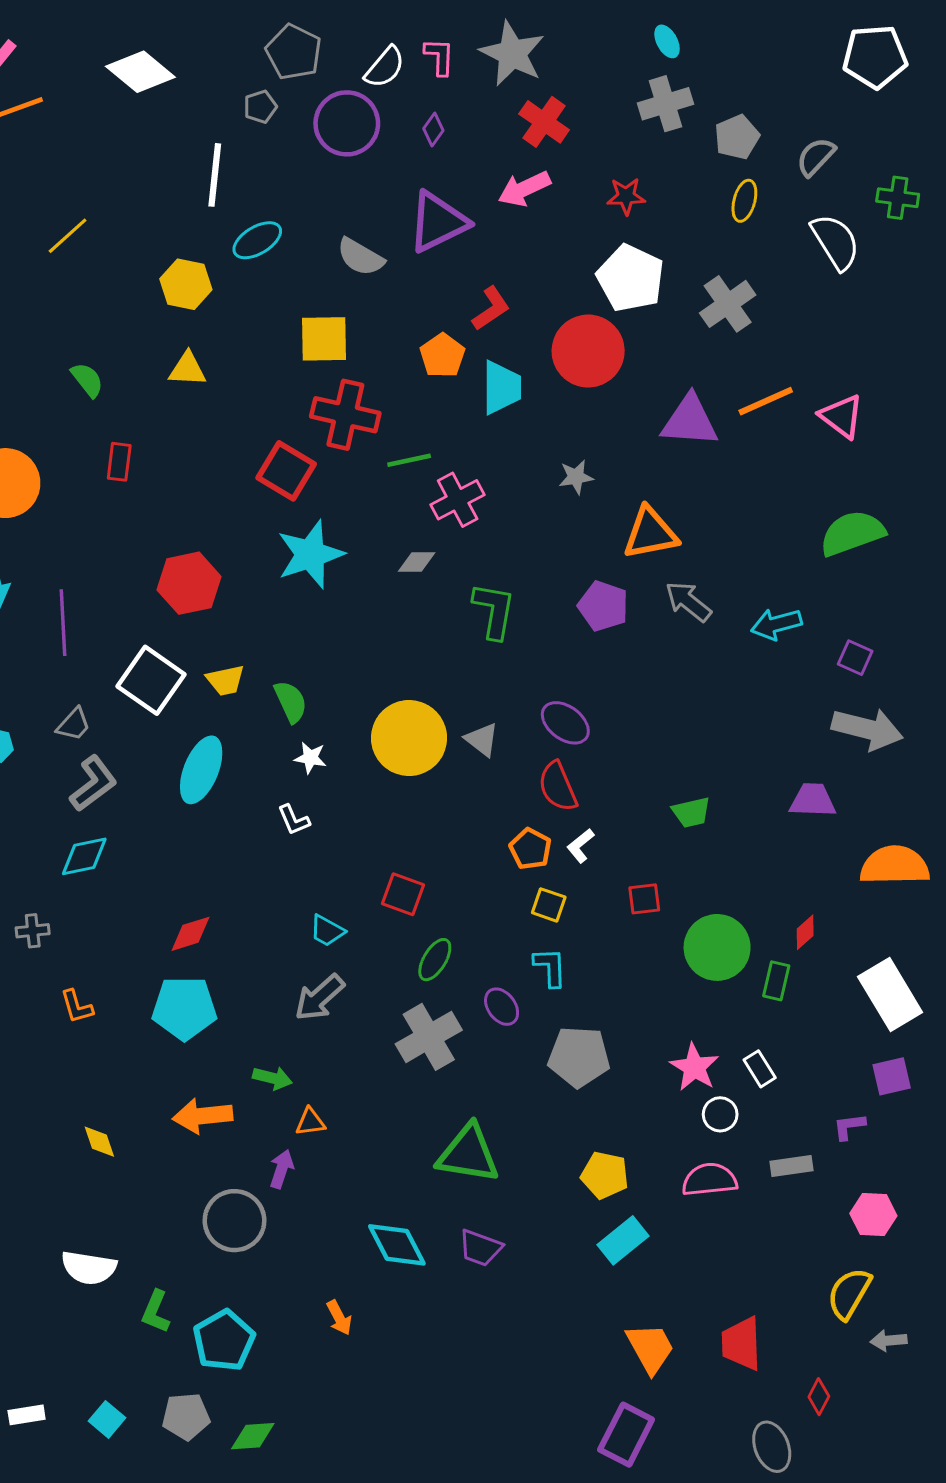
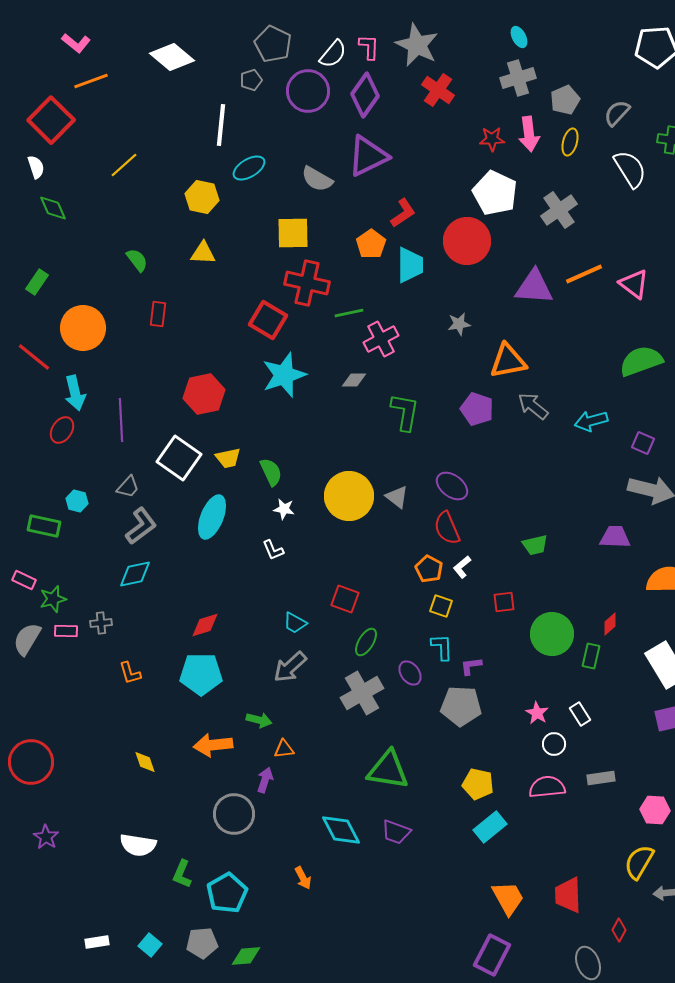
purple diamond: (433, 129) -> (365, 95), size x2.0
pink arrow: (524, 189) -> (529, 134), moved, turned -72
pink star: (694, 1067) -> (537, 713), size x0.7
purple L-shape: (849, 1127) -> (471, 666), moved

